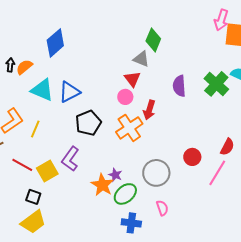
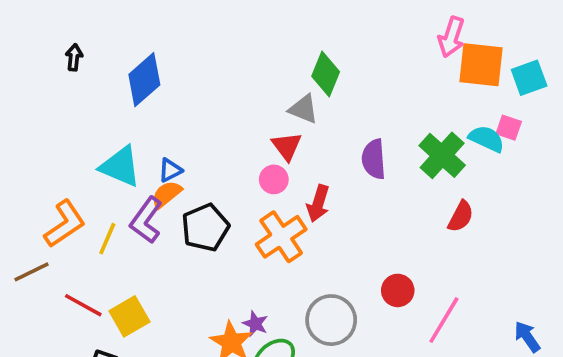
black arrow: (10, 65) -> (74, 57), moved
orange semicircle: (24, 67) -> (166, 194), moved
blue triangle: (69, 92) -> (170, 170), size x0.6
red semicircle: (227, 147) -> (461, 216), moved
purple L-shape: (70, 159) -> (146, 220), moved

